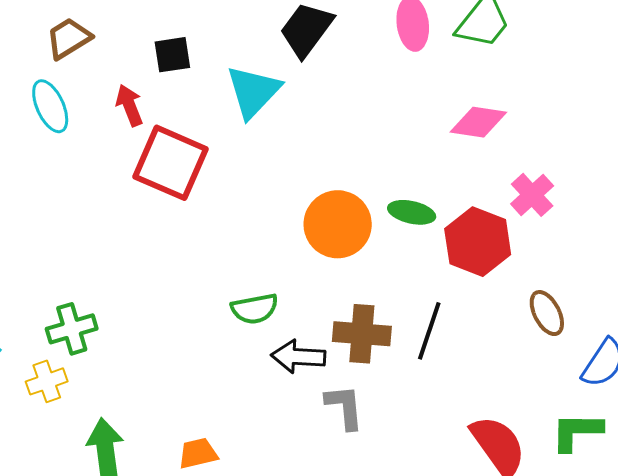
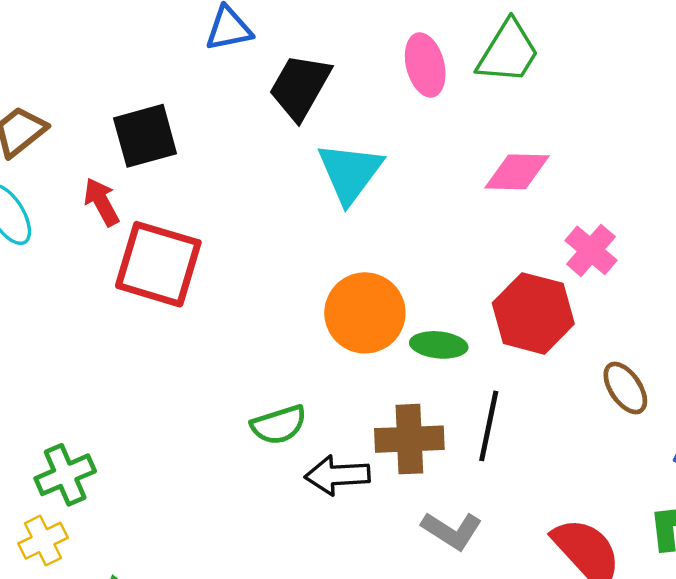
black square: (172, 55) -> (145, 136), size x1.4
cyan triangle: (253, 92) -> (350, 173), moved
green ellipse: (412, 212) -> (439, 345), moved
gray L-shape: (345, 407) -> (452, 531), moved, turned 135

